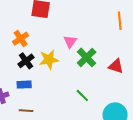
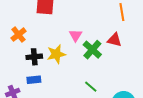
orange cross: (21, 39) -> (19, 35), moved
black cross: (26, 61) -> (34, 57), turned 35
red triangle: (116, 66) -> (114, 40), moved

